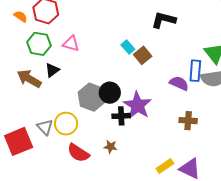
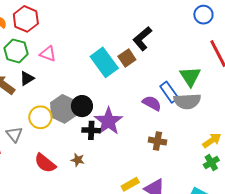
black L-shape: (164, 20) -> (142, 39), turned -60
cyan rectangle: (128, 47) -> (104, 62), size x2.0
brown square: (143, 55) -> (127, 58), moved
blue rectangle: (195, 71) -> (169, 92), turned -45
yellow circle: (66, 124) -> (40, 117), moved

